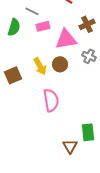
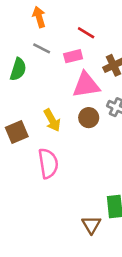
pink rectangle: (43, 26) -> (73, 56), moved
brown circle: (60, 64) -> (89, 118), moved
pink semicircle: (51, 100) -> (48, 163), moved

